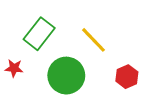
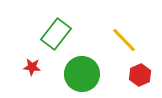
yellow line: (93, 40) -> (124, 40), moved

